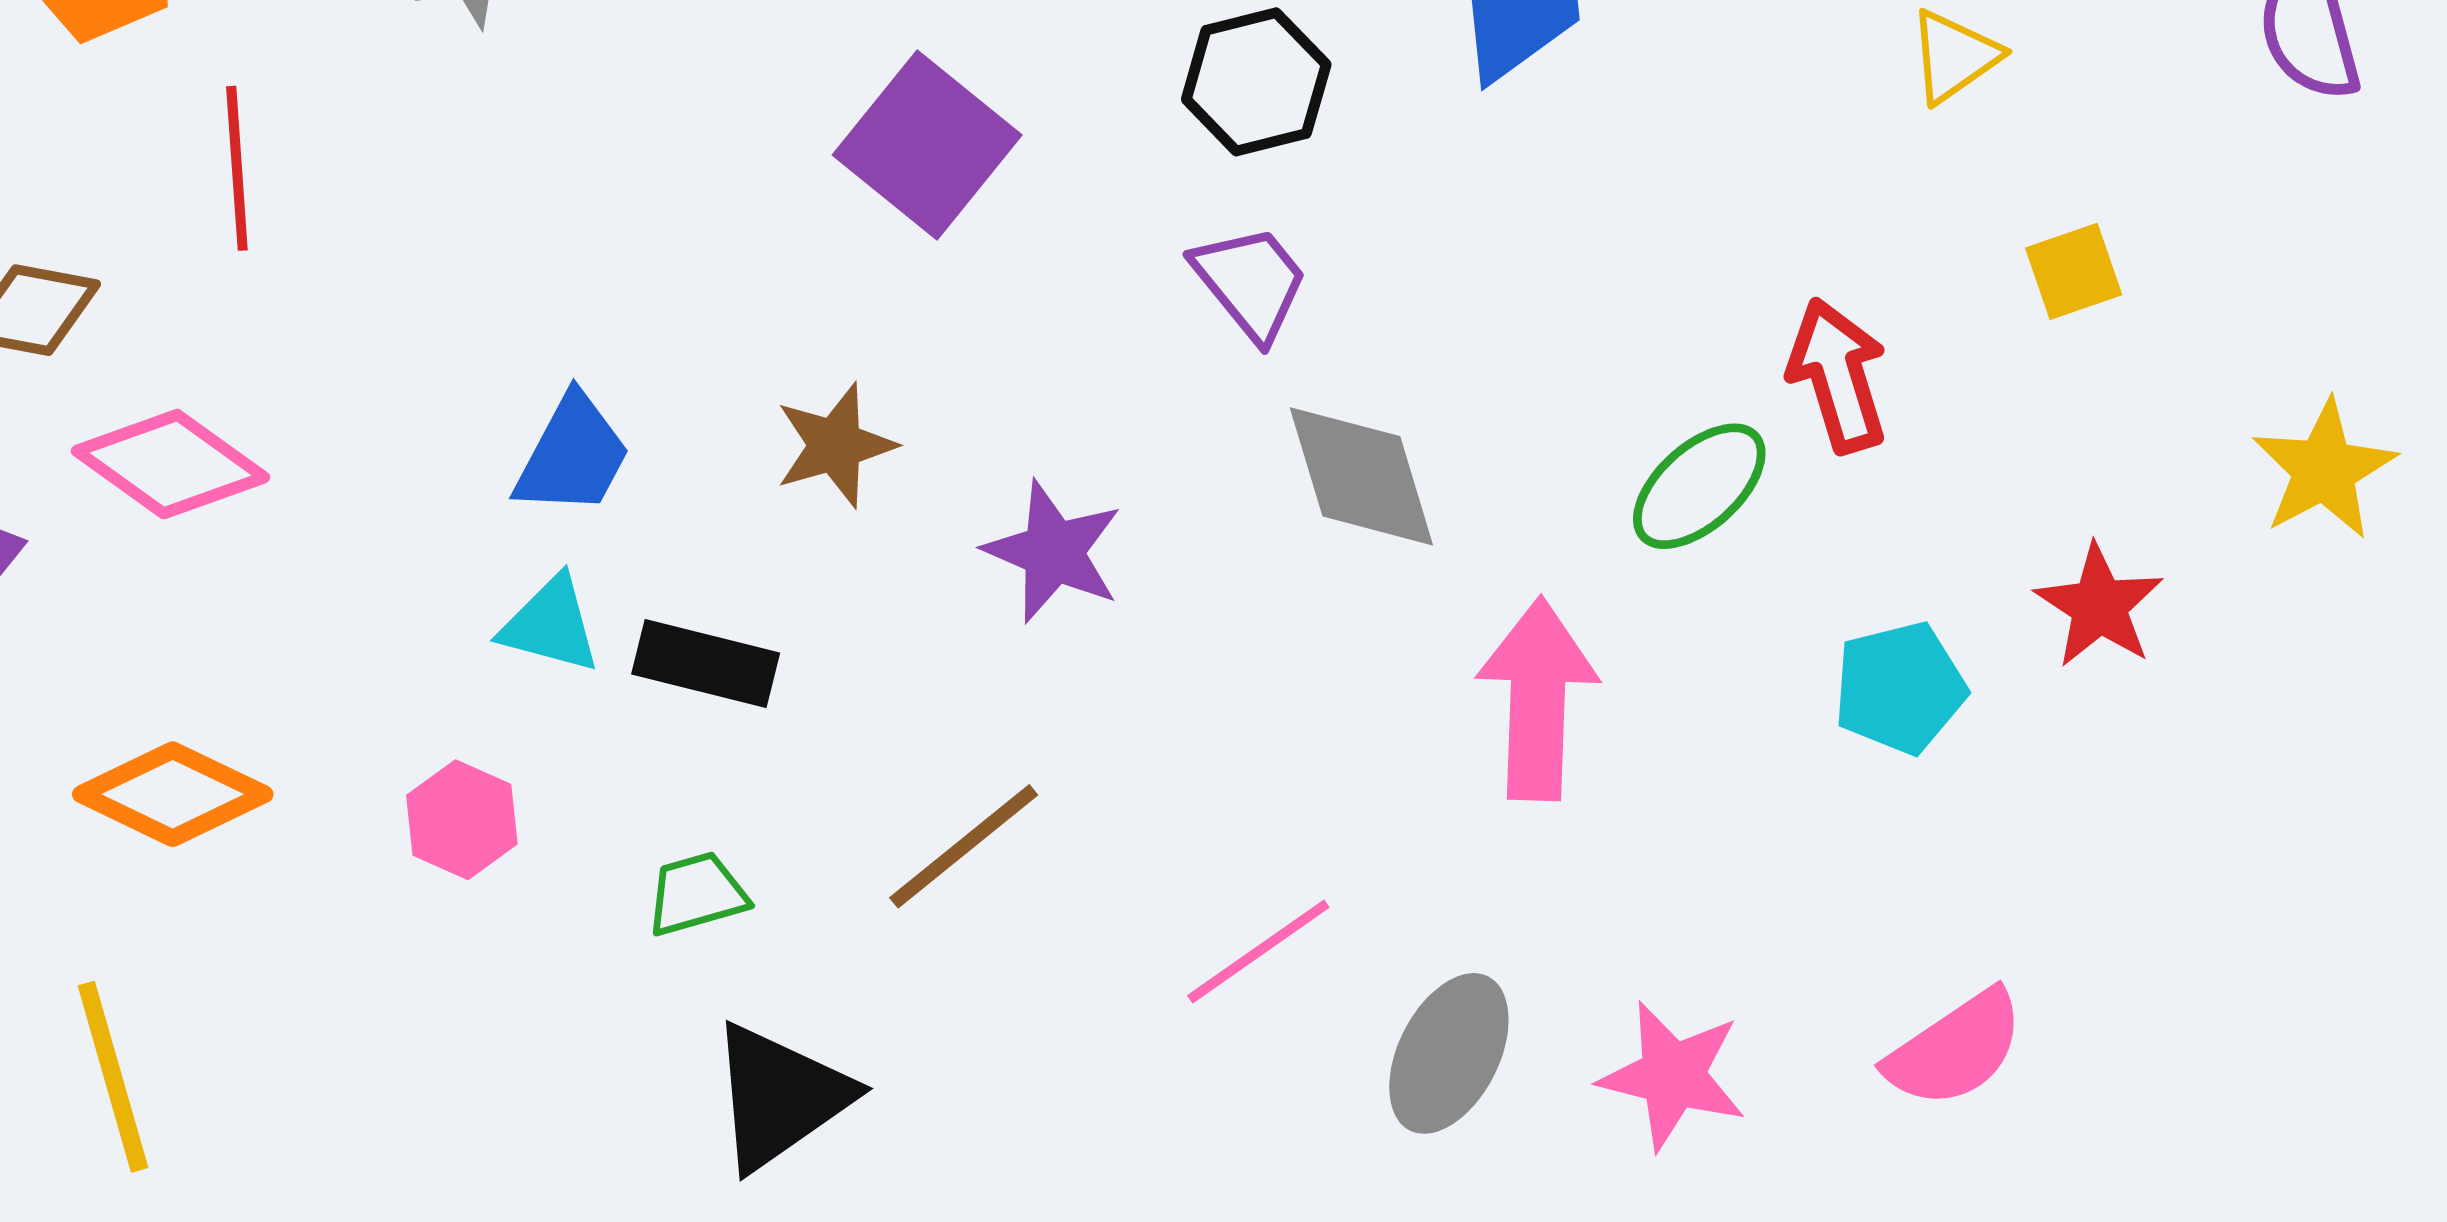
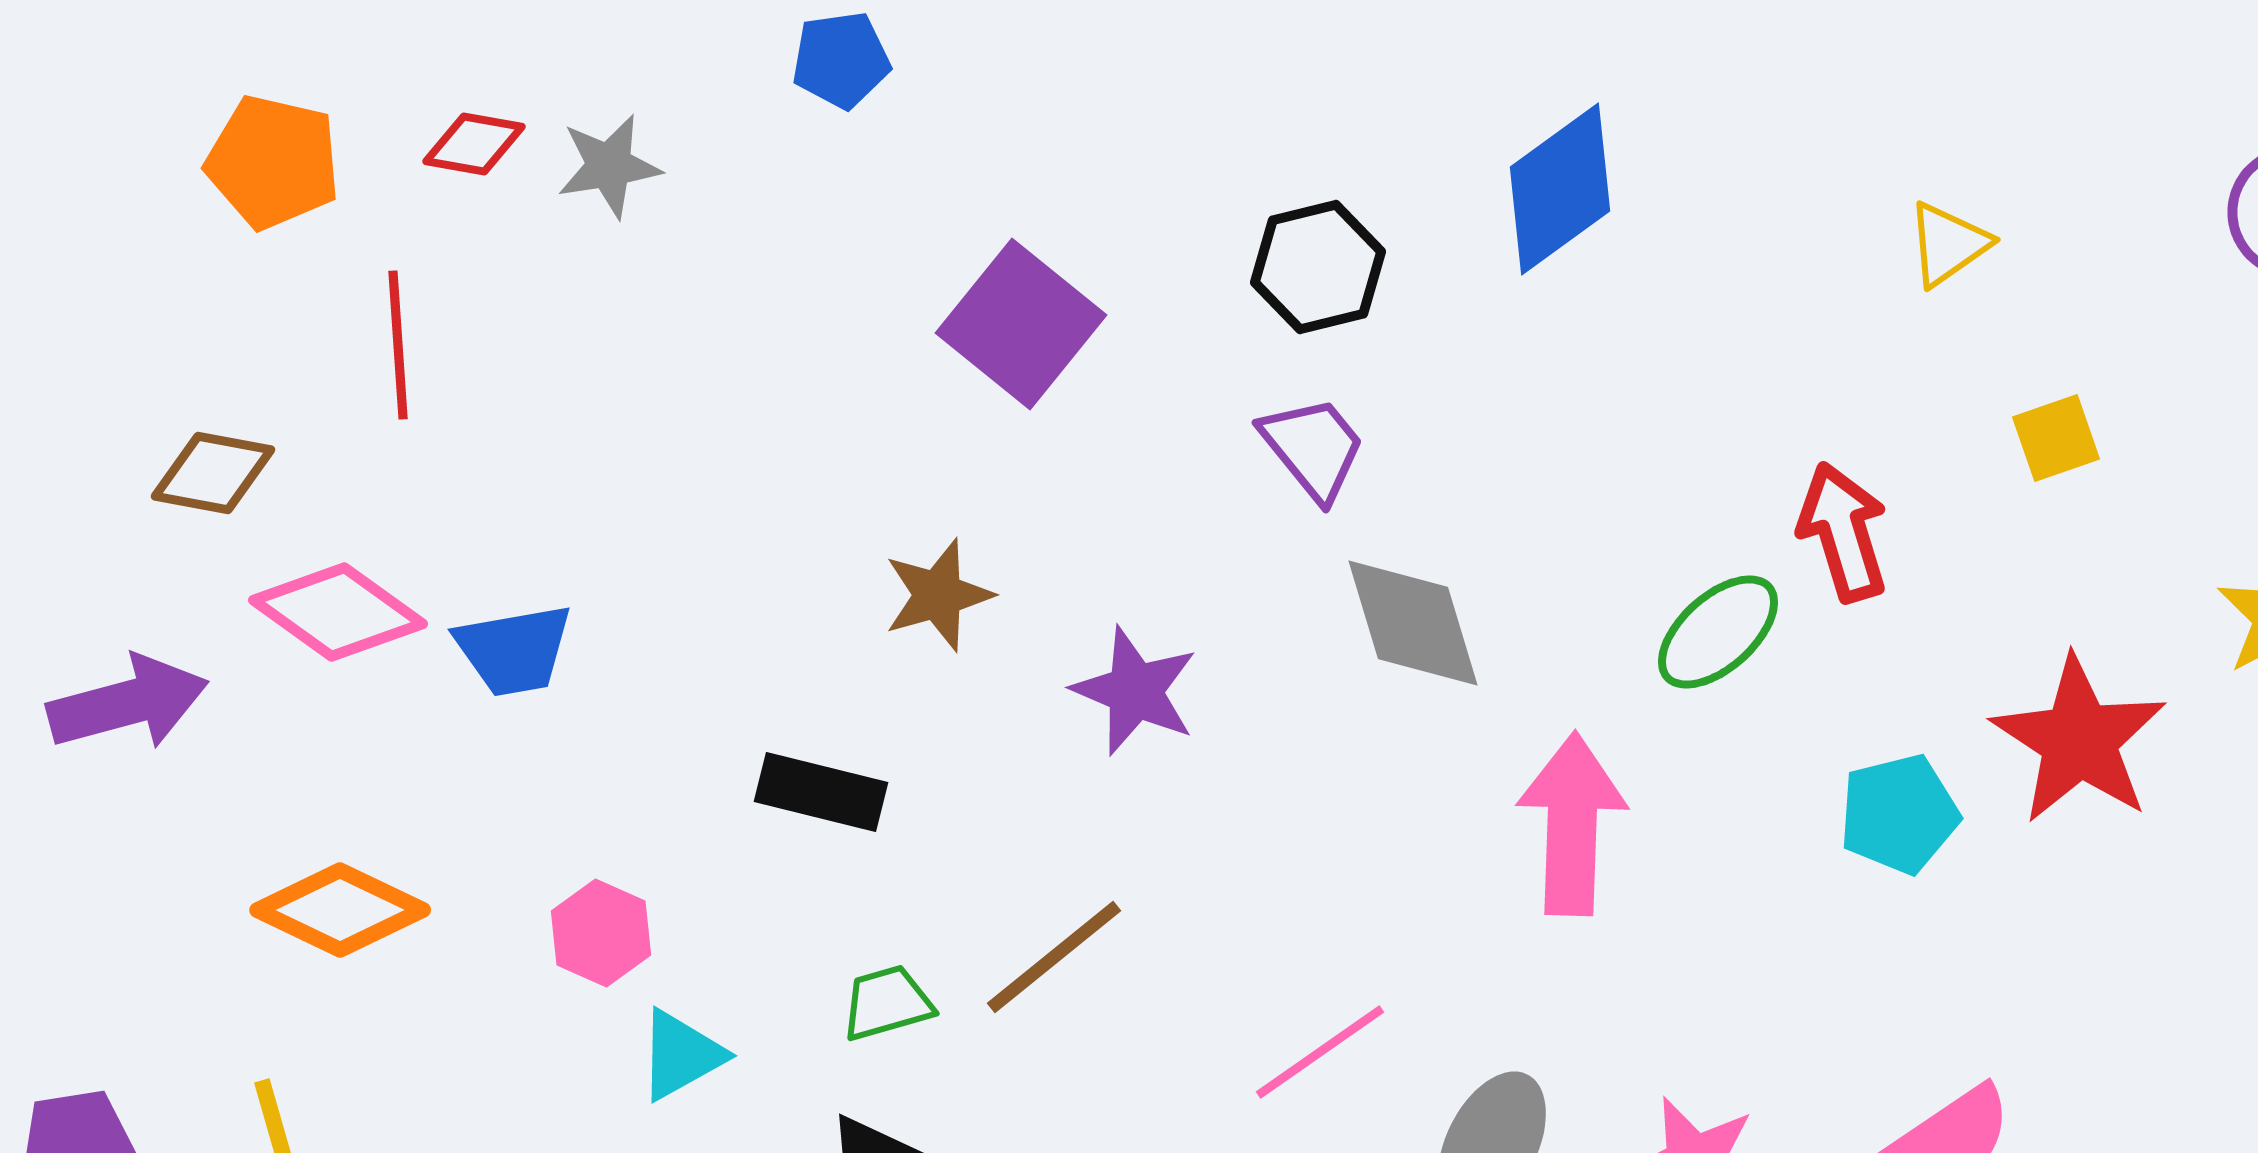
blue trapezoid: (573, 455) -> (514, 650), moved, turned 52
red star: (2099, 606) -> (2079, 740), size x1.5
cyan triangle: (550, 625) -> (681, 1055), moved, turned -44
green trapezoid: (697, 894) -> (887, 1003), moved

